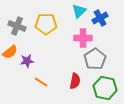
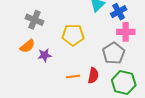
yellow pentagon: (46, 24) -> (73, 35), moved
pink cross: (83, 38) -> (126, 32), moved
orange line: (41, 82) -> (73, 76), moved, turned -40

